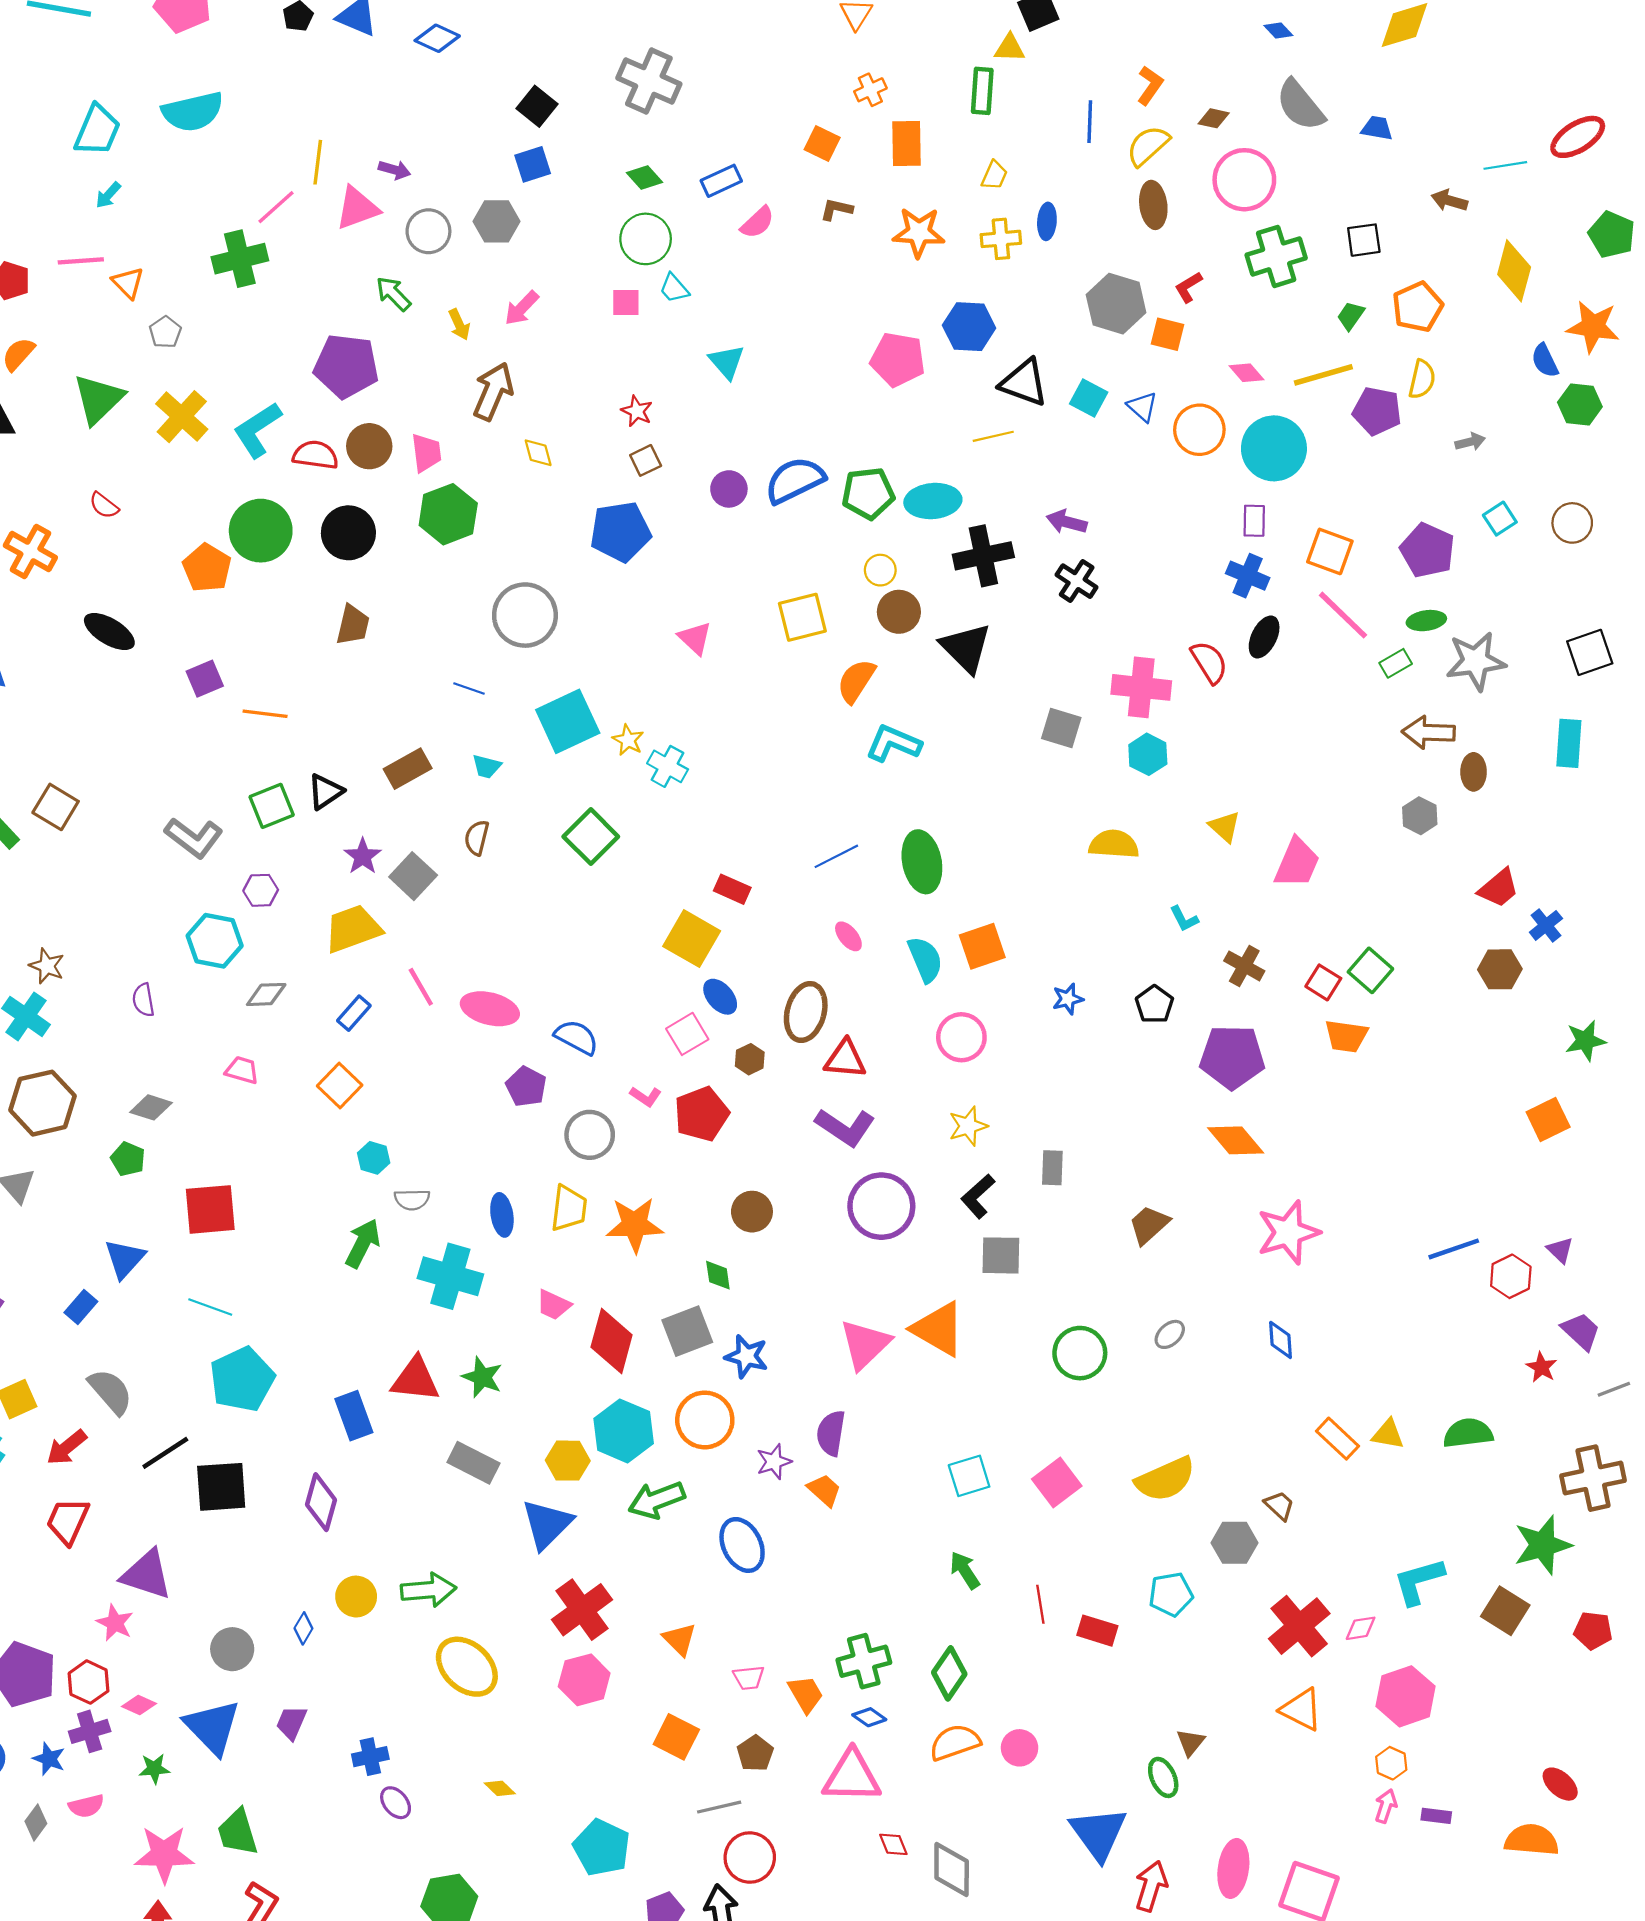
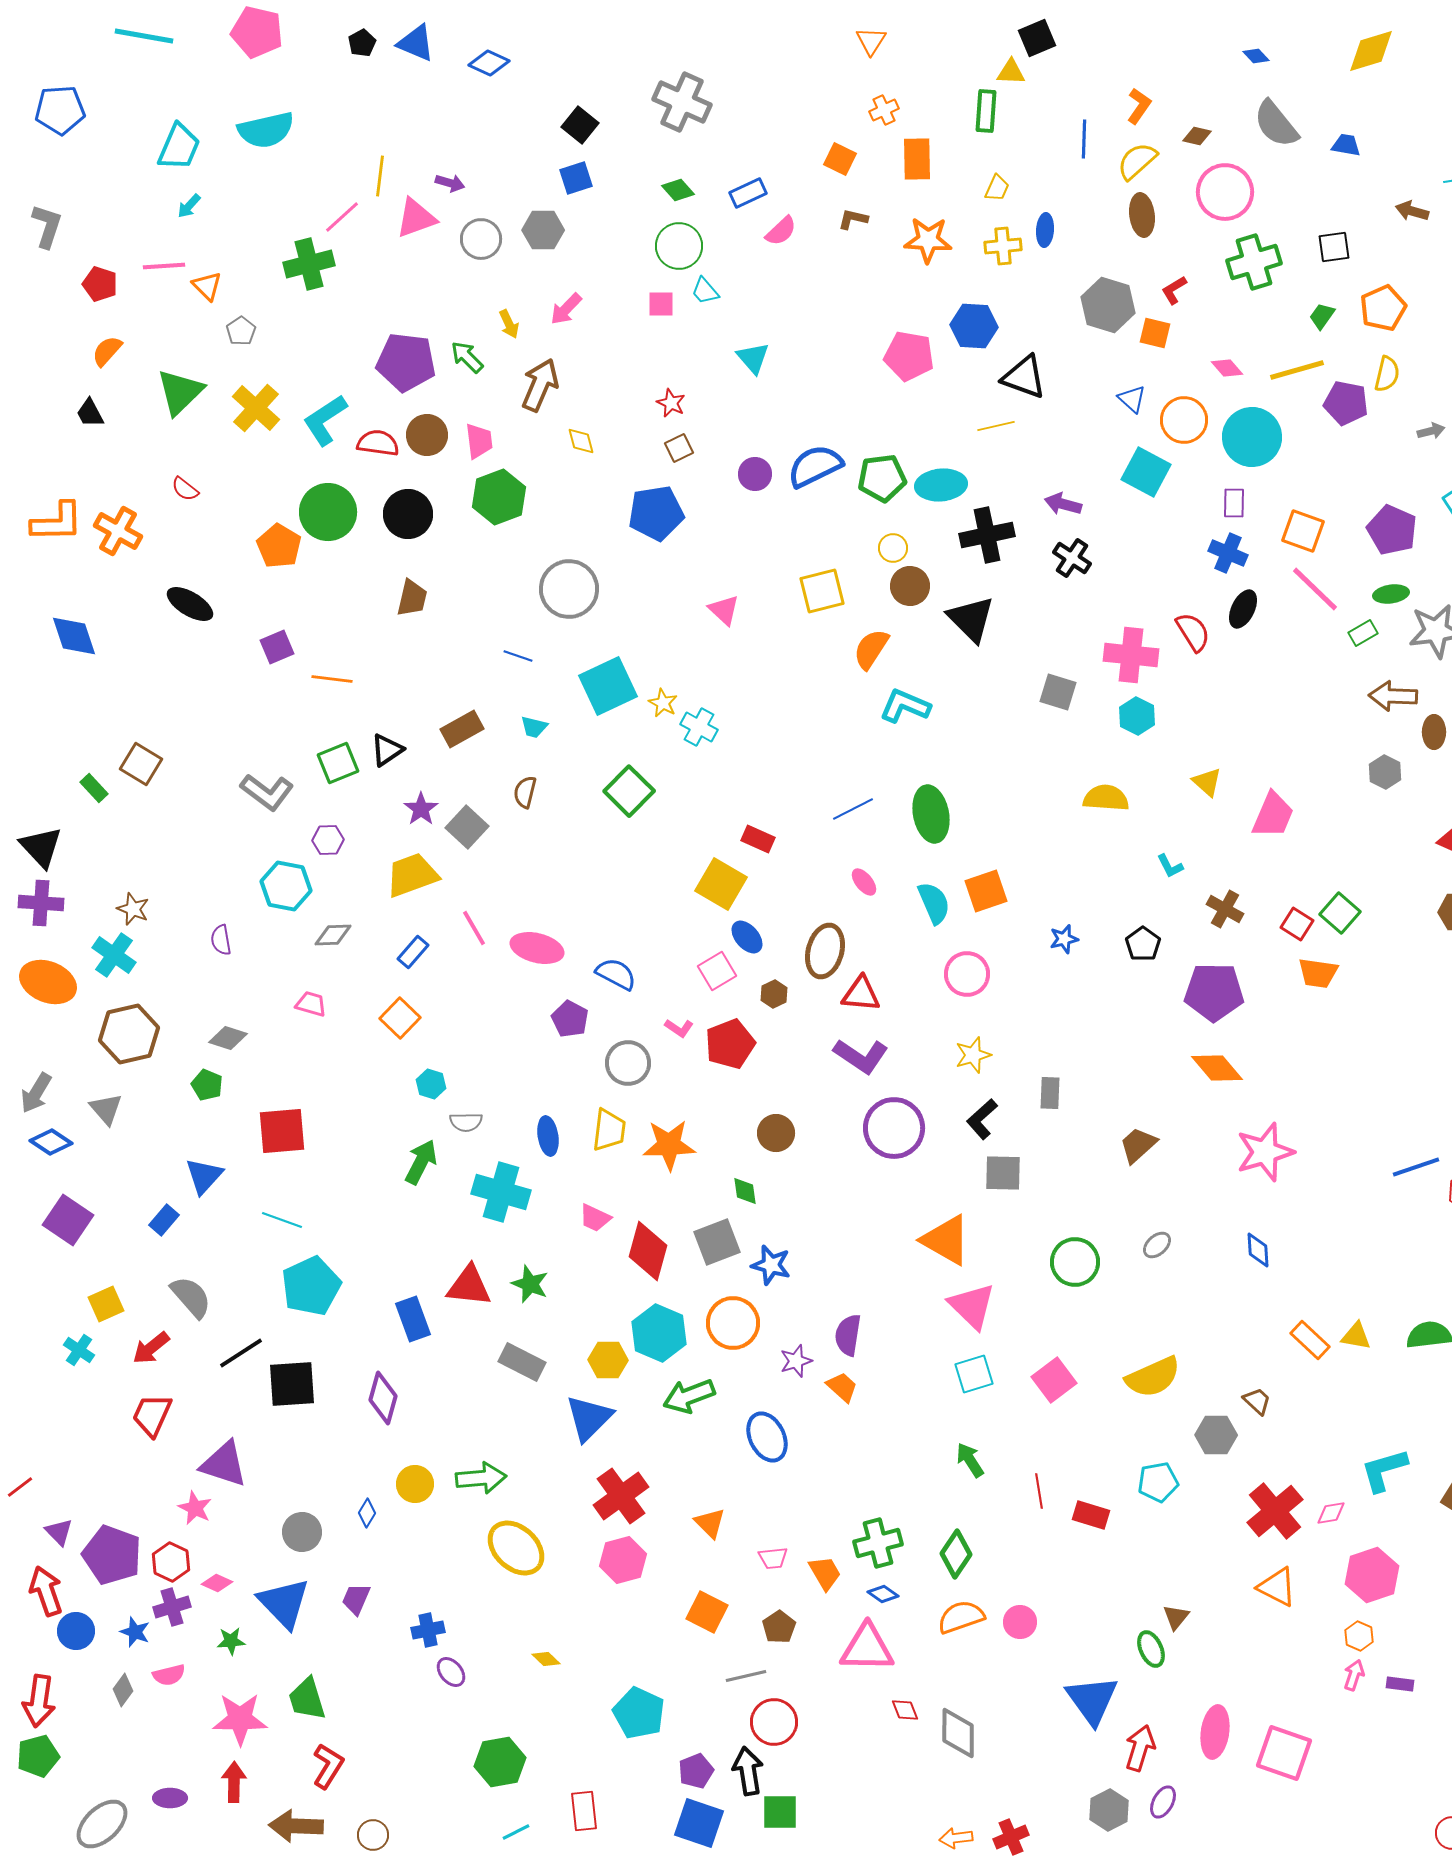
green arrow: (393, 294) -> (467, 357), moved
cyan square: (1089, 398) -> (1146, 472), moved, size x1.4
pink triangle: (865, 1344) -> (972, 1306), moved, turned -32

